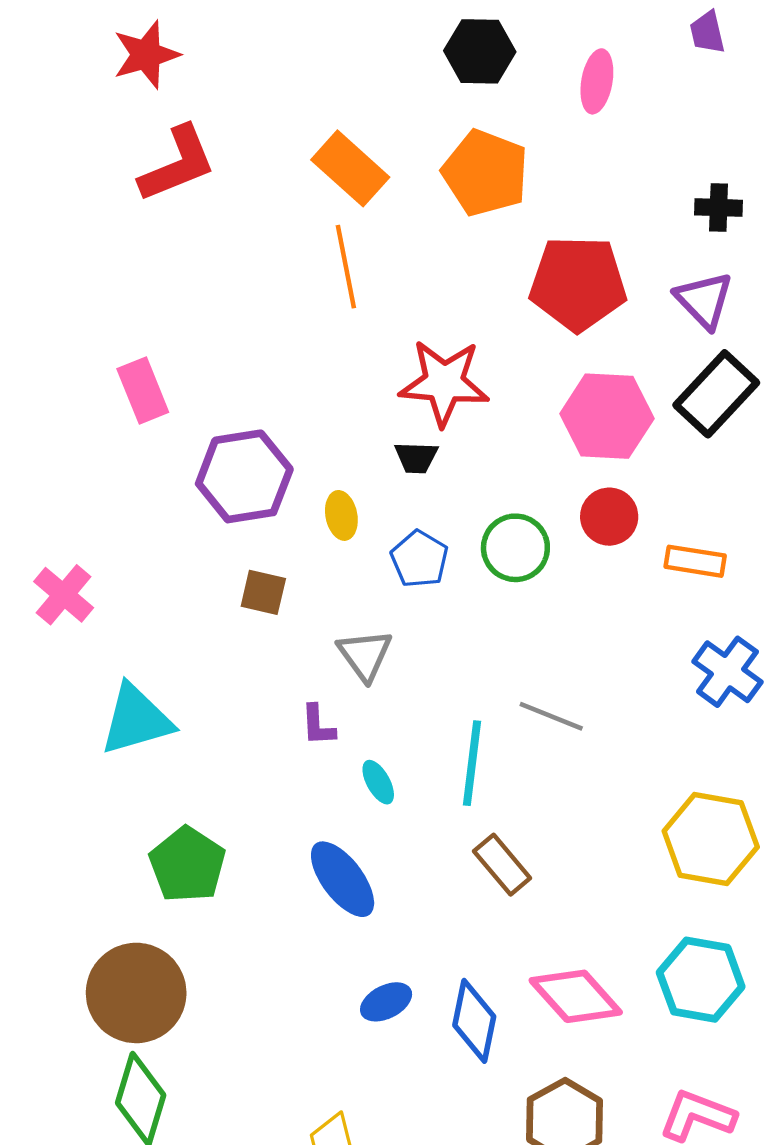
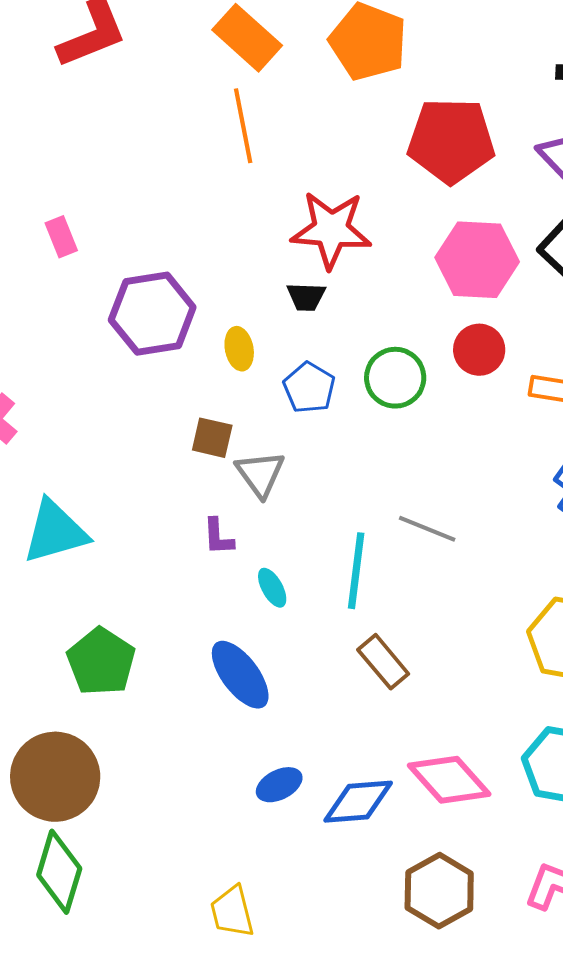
pink rectangle: (143, 390) -> (61, 237), size x0.7
brown square: (263, 592) -> (212, 438), moved
blue diamond: (474, 1021) -> (358, 802), turned 74

